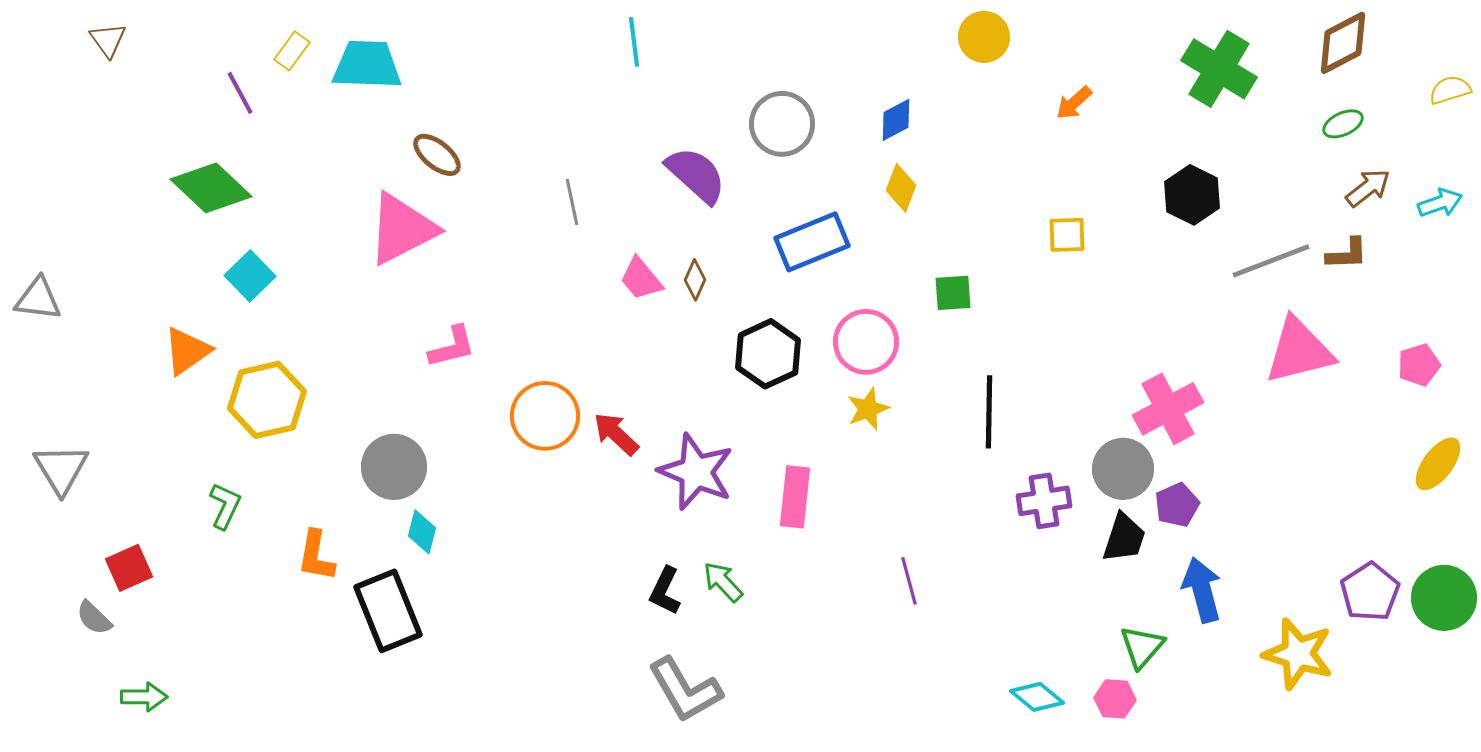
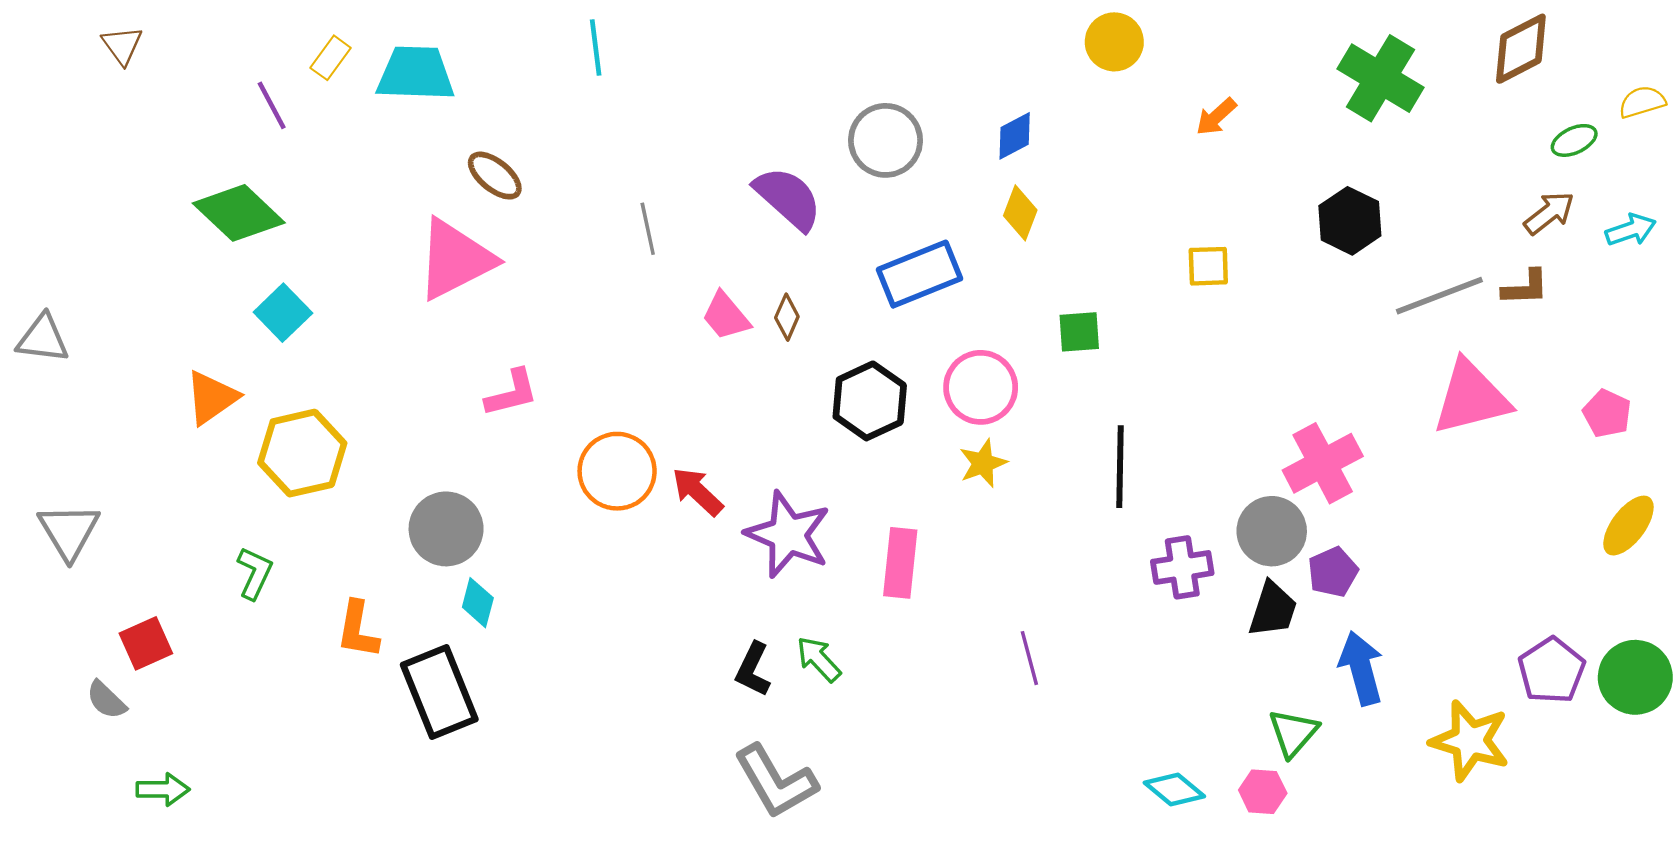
cyan line: (634, 42) -> (596, 48), moved
green ellipse: (1343, 124) -> (1574, 140), moved
pink pentagon: (1419, 365) -> (1607, 413), turned -30

